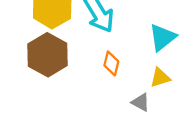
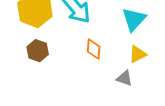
brown hexagon: (48, 55) -> (38, 51), size x0.6

